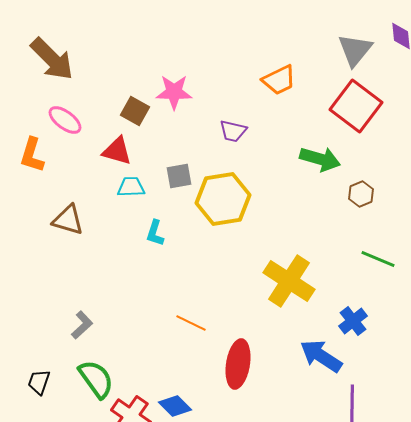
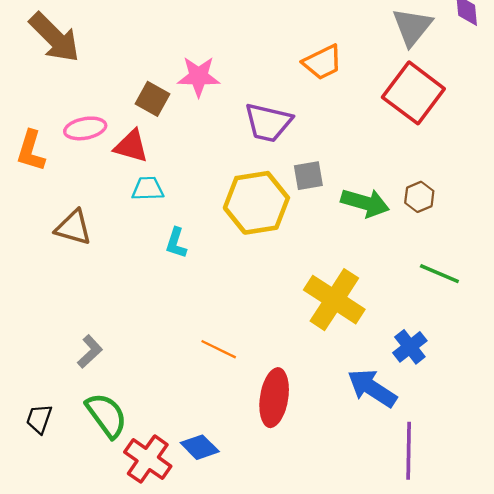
pink ellipse: (65, 120) -> (85, 128), moved, turned -48
purple trapezoid: (233, 131) -> (268, 122), size x1.5
green arrow: (320, 159) -> (365, 203), moved
gray square: (179, 176) -> (308, 176), moved

